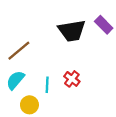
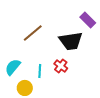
black trapezoid: (72, 31) -> (71, 41), moved
brown line: (19, 51) -> (33, 33), moved

